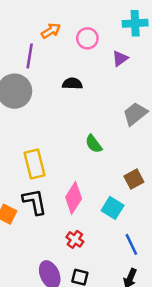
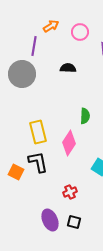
green semicircle: (94, 144) -> (85, 116), turned -140
pink diamond: (74, 198) -> (69, 143), moved
red cross: (75, 239) -> (70, 192), turned 32

